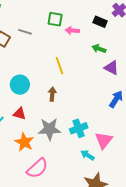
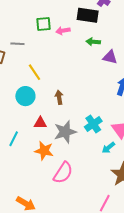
black rectangle: (100, 22) -> (88, 15), size x1.5
yellow line: (59, 66) -> (35, 72), moved
red triangle: (20, 114) -> (40, 123), moved
cyan arrow: (88, 155) -> (108, 148), turned -56

